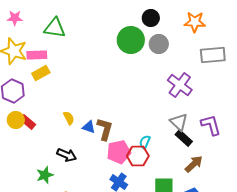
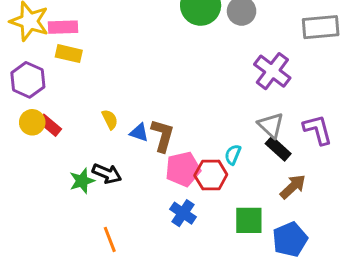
yellow rectangle: (41, 73) -> (69, 54), turned 42
cyan semicircle: (145, 142) -> (233, 155), moved
green star: (45, 175) -> (82, 181), moved

